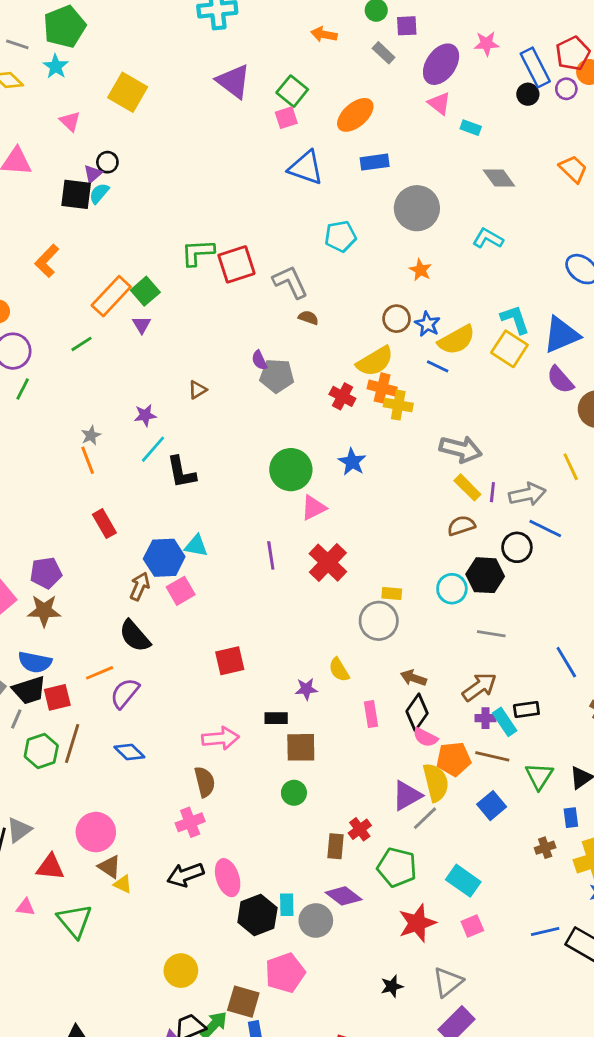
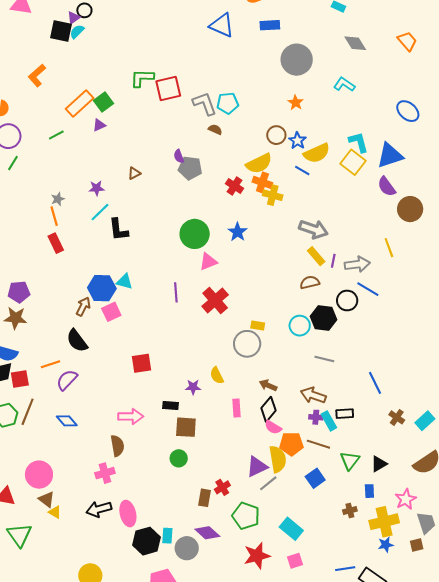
cyan pentagon: (340, 236) -> (228, 103), moved
purple triangle: (142, 325) -> (99, 125), turned 32
red rectangle: (104, 524) -> (56, 243), moved
brown arrow: (479, 687) -> (313, 395), turned -130

